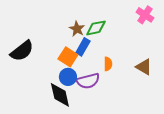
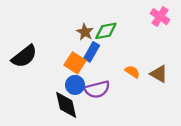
orange semicircle: (108, 64) -> (132, 72), moved, turned -56

